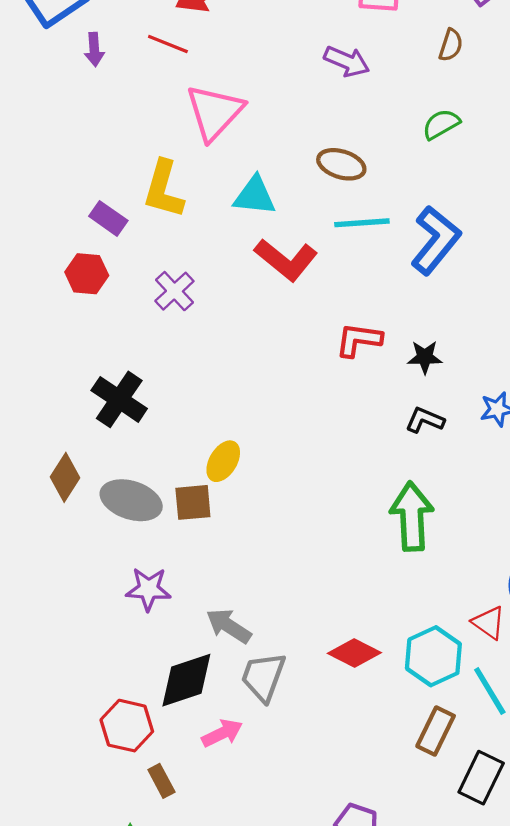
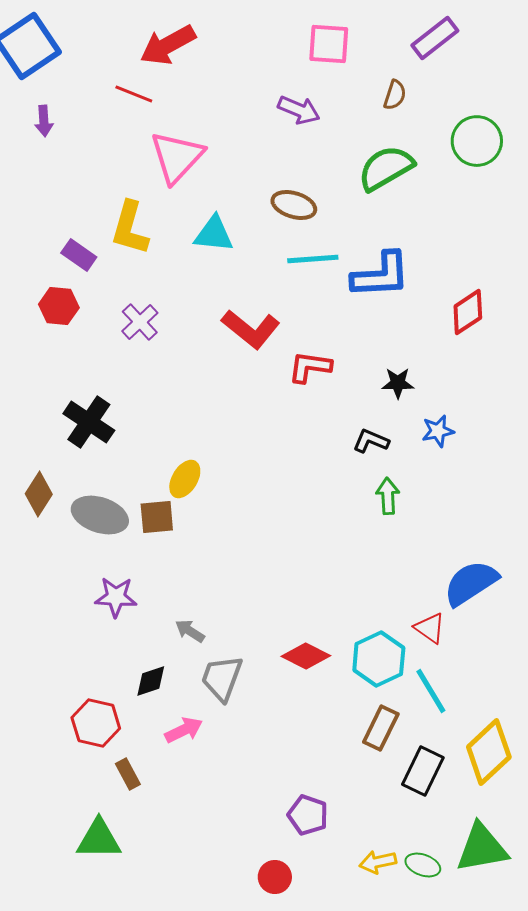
purple arrow: (94, 49) -> (44, 121), moved
green semicircle: (441, 124) -> (386, 168), size x1.6
blue L-shape: (436, 240) -> (381, 275), turned 48
red L-shape: (286, 260) -> (251, 329), moved
black star: (425, 357) -> (398, 383), moved
green arrow: (412, 516) -> (388, 496), moved, size x0.6
gray arrow: (229, 626) -> (190, 631), size x0.7
black diamond: (186, 680) -> (151, 681), size x0.6

